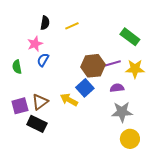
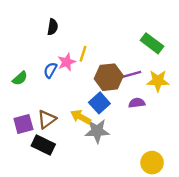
yellow line: (72, 26) -> (83, 54), moved, turned -48
pink star: (35, 44) -> (67, 62), moved
green semicircle: (17, 67) -> (20, 78), turned -120
gray star: (122, 112) -> (97, 131), moved

